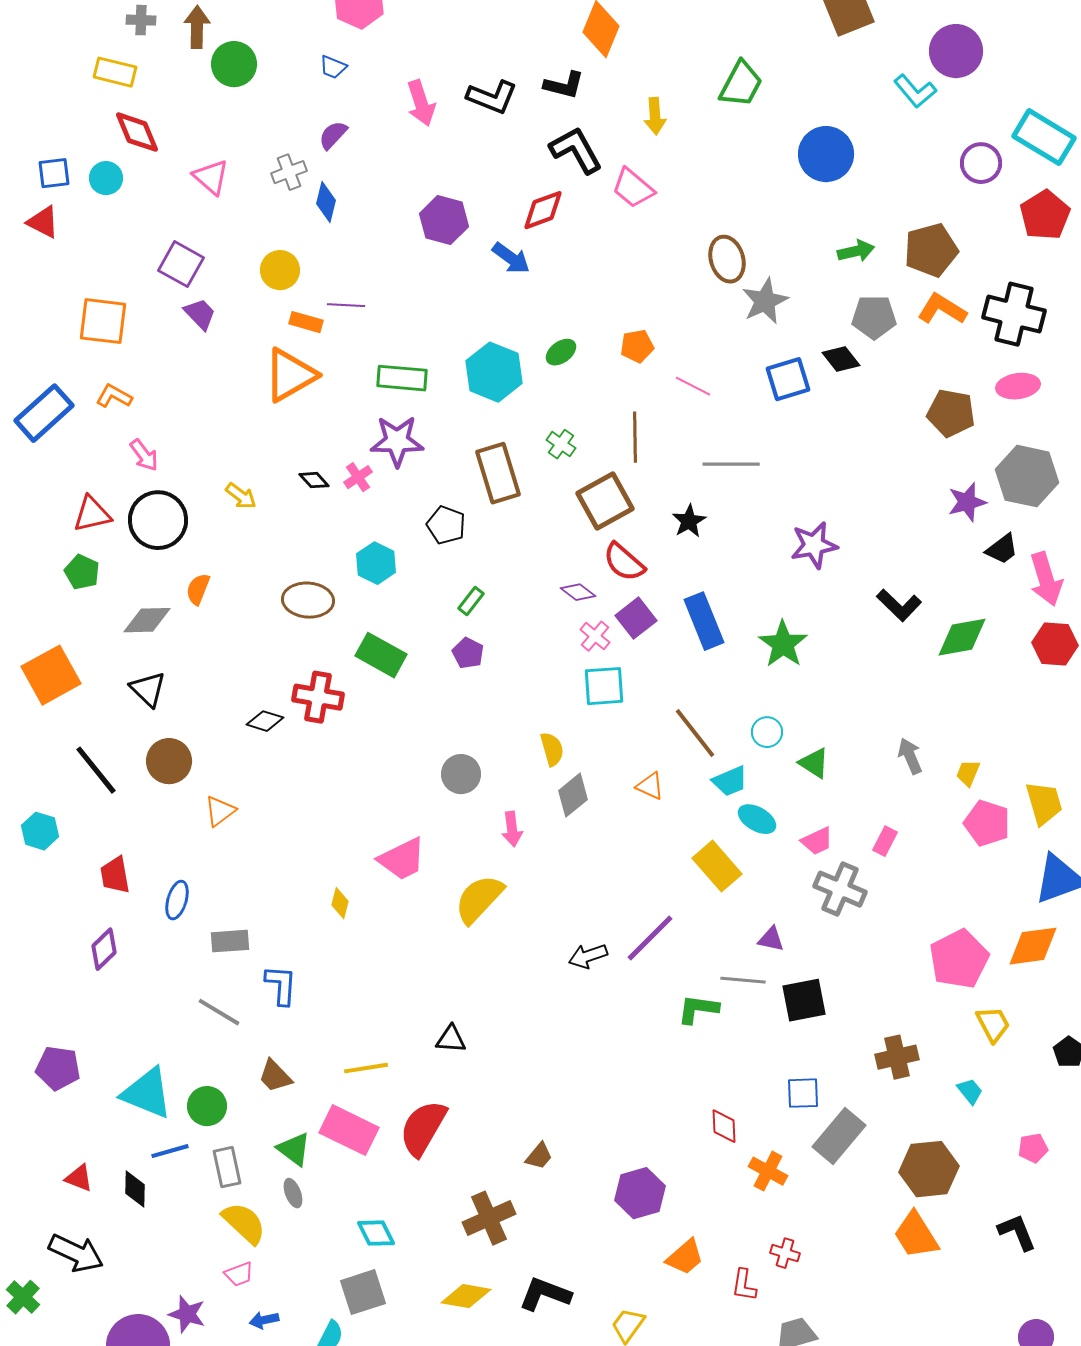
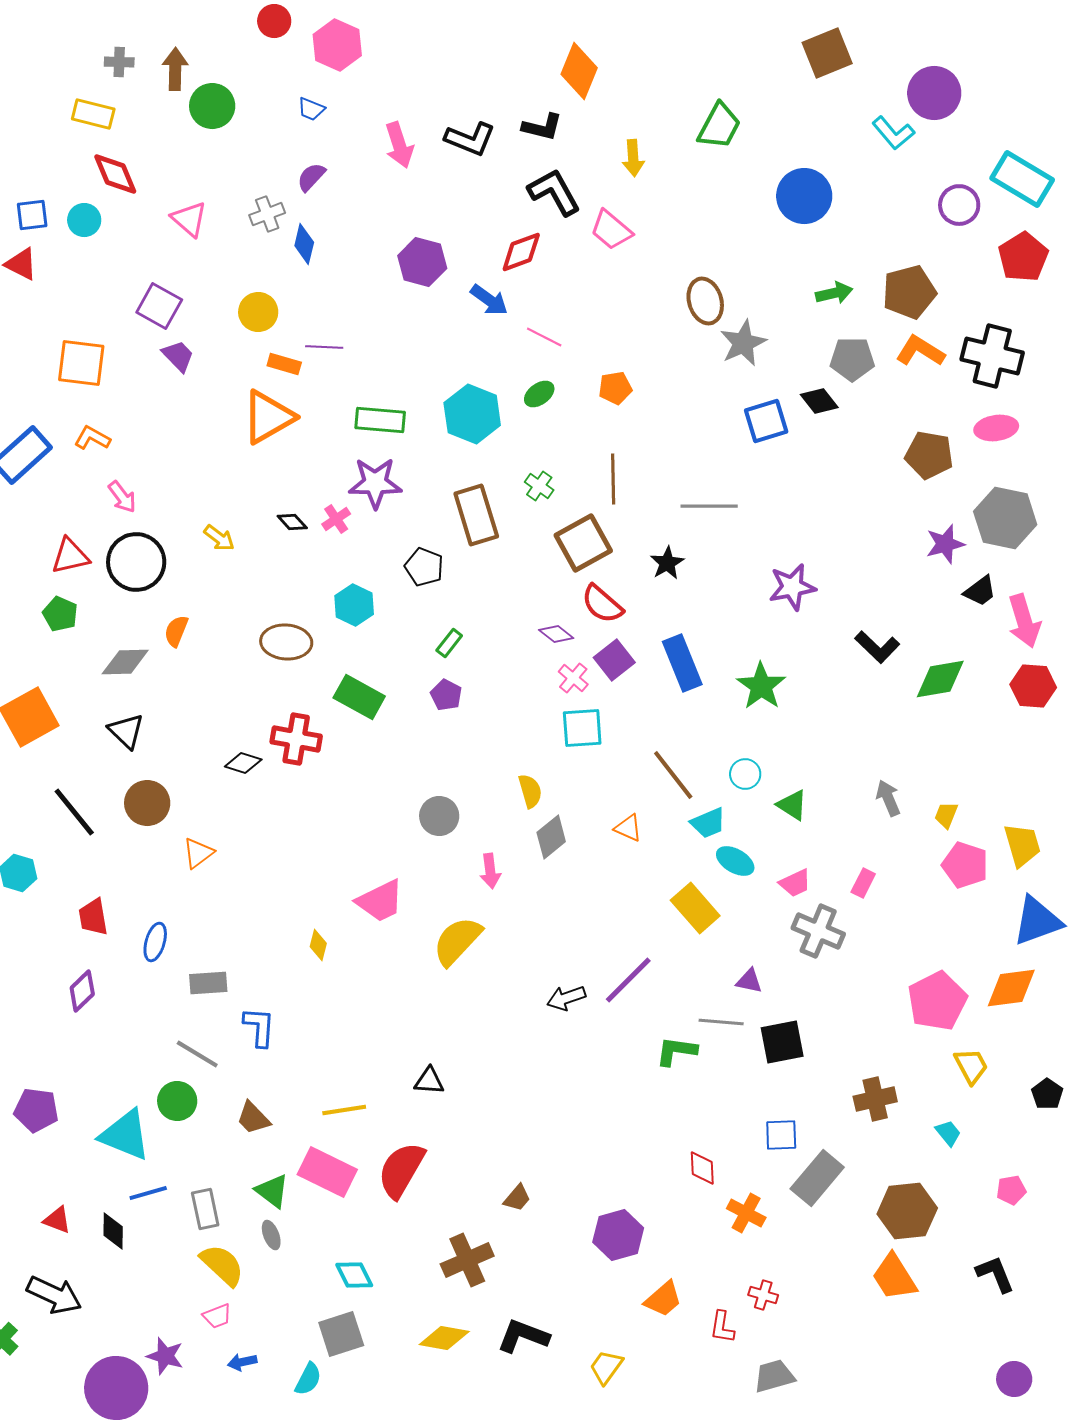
pink line: (693, 386) -> (544, 337), moved
green circle: (207, 1106) -> (177, 1101), moved

